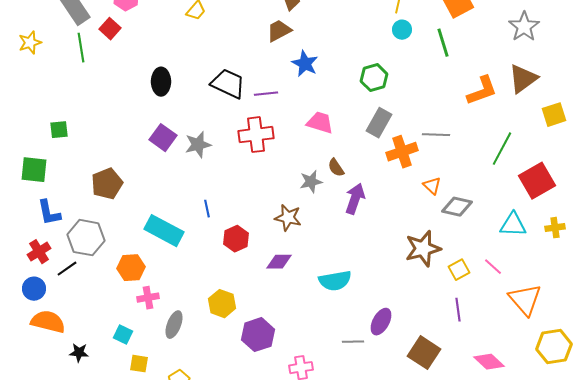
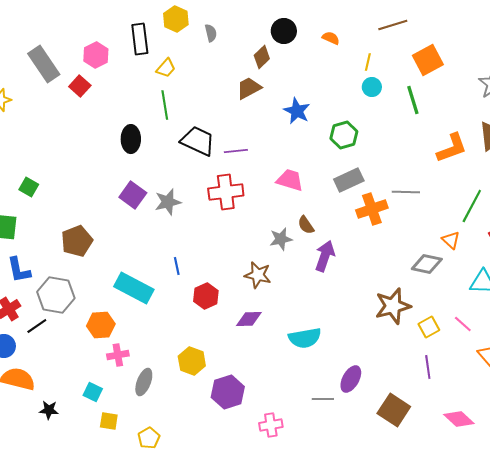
green line: (81, 48) -> (165, 105), moved
blue star: (305, 64) -> (297, 111), moved
gray rectangle: (379, 123) -> (349, 180), turned 36
green square: (59, 130) -> (29, 187), turned 36
orange triangle: (432, 186) -> (451, 240), moved

